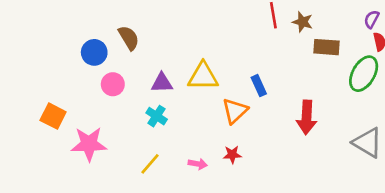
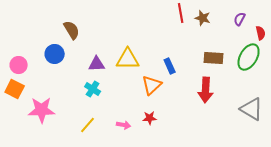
purple semicircle: (372, 19) -> (240, 19), moved
brown rectangle: (326, 47) -> (214, 58), moved
blue circle: (94, 52) -> (55, 54), moved
pink circle: (113, 84) -> (19, 65), moved

